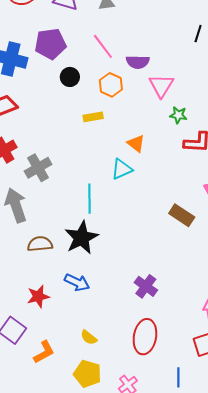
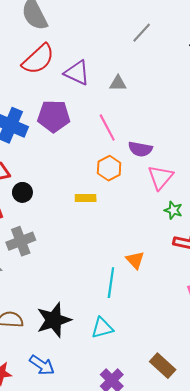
black circle: (70, 77) -> (22, 192), moved
orange triangle: (136, 144) -> (135, 260), moved
cyan triangle: (122, 169) -> (102, 328), moved
cyan line: (89, 199) -> (111, 283), moved
brown rectangle: (182, 215) -> (163, 366), moved

